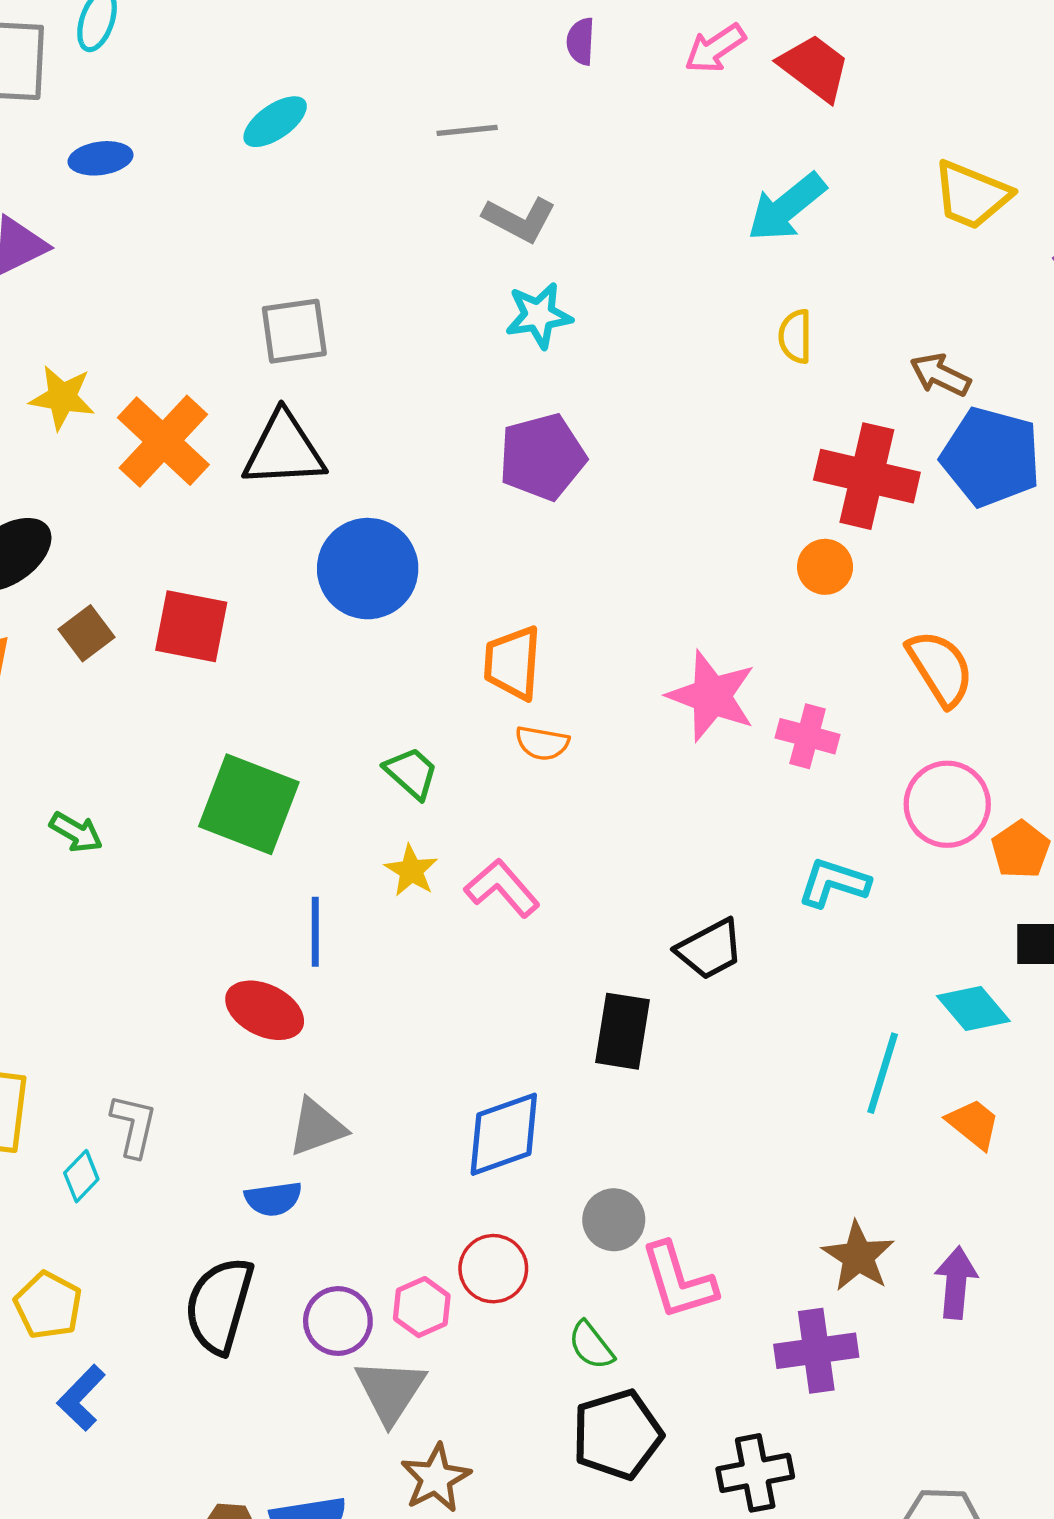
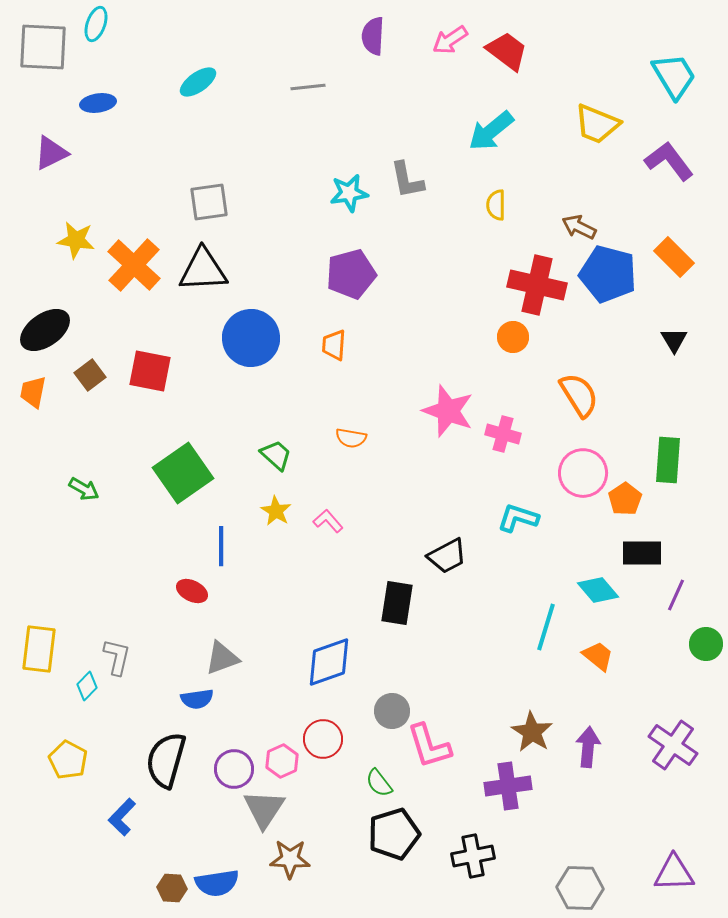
purple semicircle: (581, 41) -> (373, 36), size x1.4
gray L-shape: (520, 219) -> (407, 180), moved, turned 51
orange trapezoid: (513, 663) -> (334, 345), moved, size x0.7
green square: (249, 804) -> (183, 473), turned 34
pink L-shape: (502, 888) -> (328, 521), size x0.7
red ellipse: (265, 1010) -> (192, 591), size x0.7
blue L-shape: (81, 1398) -> (122, 817), moved
brown star: (436, 1478) -> (290, 859), turned 30

